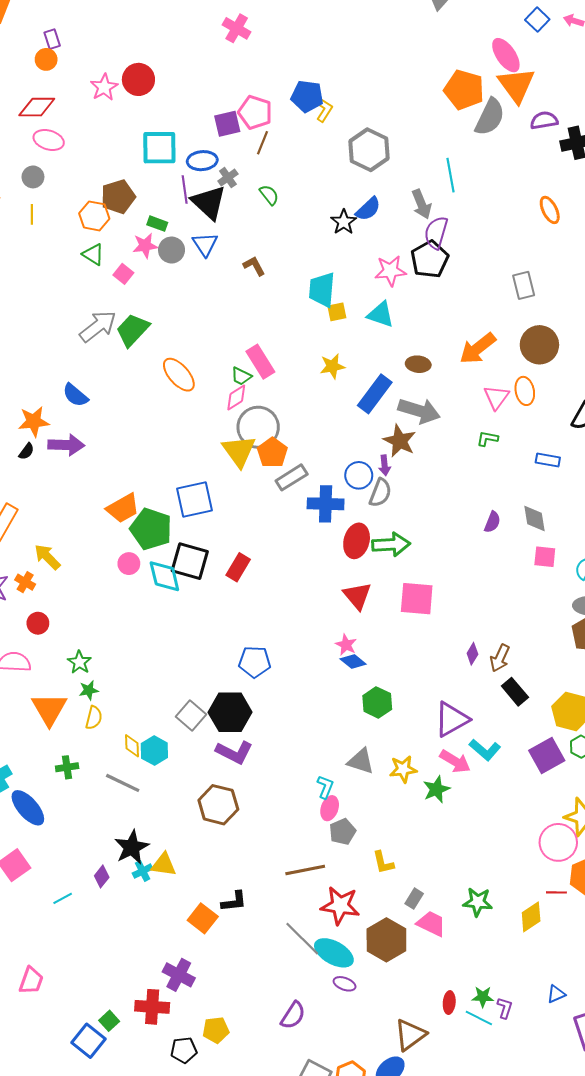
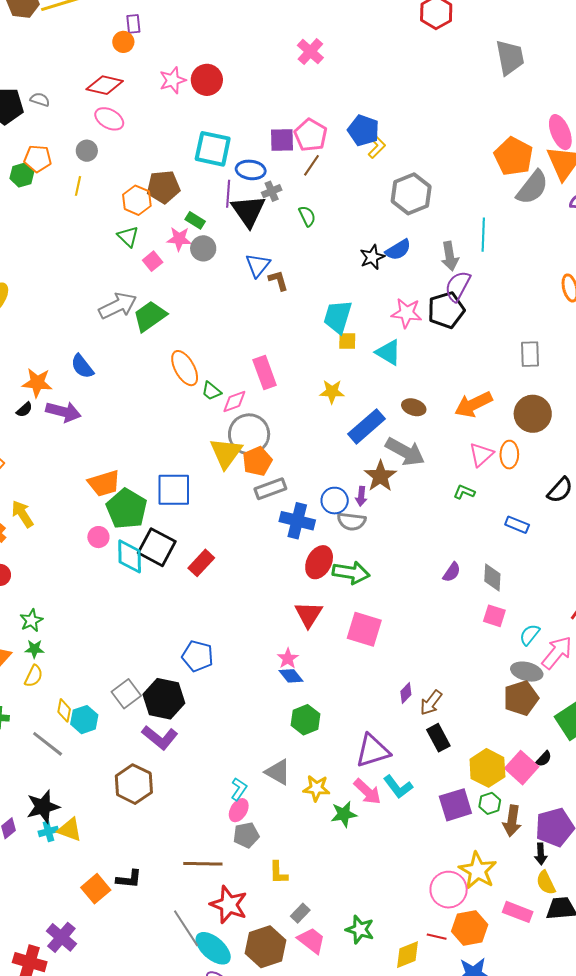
blue triangle: (205, 244) -> (258, 265), moved
green trapezoid: (241, 376) -> (211, 391), moved
gray semicircle: (380, 493) -> (351, 521), turned 64

